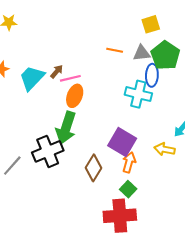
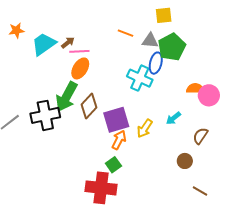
purple square: (122, 142) -> (116, 120), turned 32
yellow arrow: (165, 149) -> (145, 128), moved, turned -78
brown diamond: (94, 168) -> (89, 106), moved

